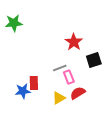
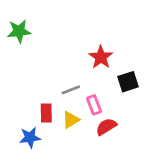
gray line: (60, 68) -> (71, 90), moved
blue star: (23, 91) -> (30, 138), moved
yellow triangle: (59, 98) -> (71, 120), moved

